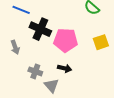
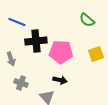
black cross: (40, 29) -> (36, 41), turned -30
gray cross: (35, 71) -> (21, 83), moved

